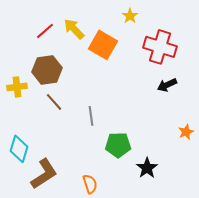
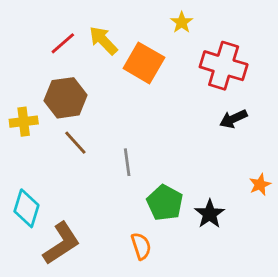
green pentagon: (118, 145) -> (165, 203), turned 30
black star: (147, 168) -> (210, 214), moved
orange semicircle: (90, 184) -> (141, 246), moved

